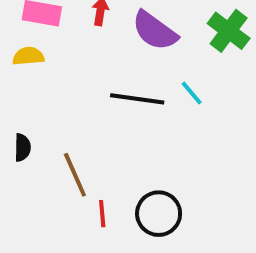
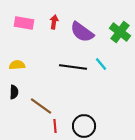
yellow semicircle: (28, 56) -> (17, 65), moved
brown line: (75, 175) -> (41, 106), turned -30

